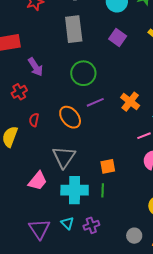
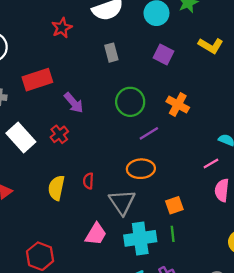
gray rectangle: (74, 29) -> (111, 53), size x0.6
orange cross: (130, 102) -> (178, 104), moved
orange ellipse: (70, 117) -> (141, 169), moved, turned -45
red semicircle: (34, 120) -> (88, 181), moved

